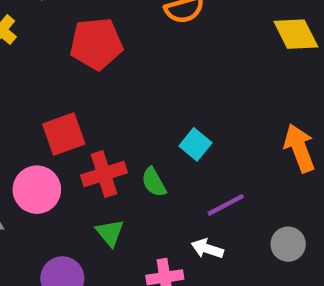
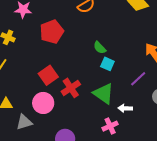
green semicircle: (154, 182) -> (100, 48), moved
purple line: (226, 205) -> (138, 79), moved
green triangle: (110, 233) -> (104, 94), moved, size x1.6

